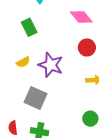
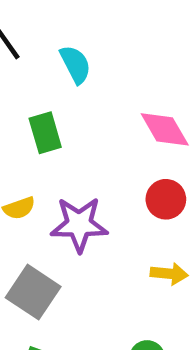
purple star: (51, 65) -> (79, 224), turned -30

